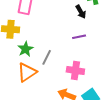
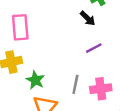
gray line: (47, 57) -> (75, 84), moved

